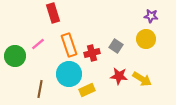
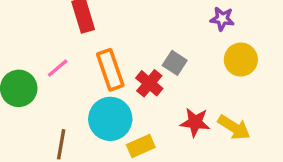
purple star: (151, 16) -> (222, 19), moved
gray square: (116, 46) -> (175, 63), moved
red cross: (92, 53) -> (149, 83), turned -35

